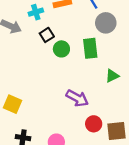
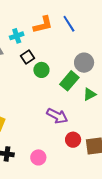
gray circle: (106, 23) -> (84, 63), moved
green rectangle: (90, 48) -> (69, 81), moved, turned 48

